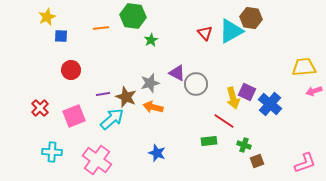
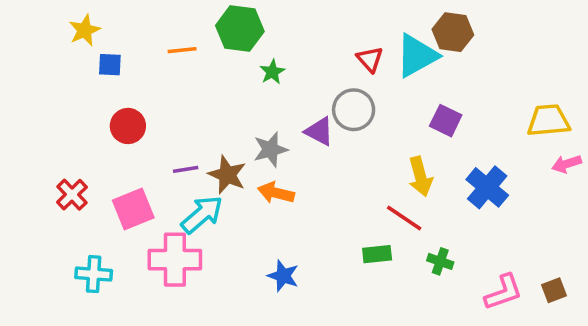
gray circle: (196, 84) -> (354, 110), moved
purple square: (247, 92) -> (446, 121), moved
pink cross: (97, 160) -> (175, 260), moved, turned -36
brown square: (257, 161) -> (554, 290), moved
pink L-shape: (305, 163) -> (503, 292), moved

